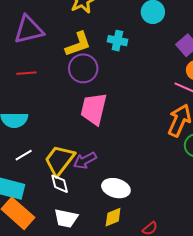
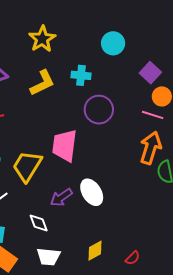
purple circle: (83, 68) -> (99, 110), moved
yellow trapezoid: (60, 160) -> (27, 166), moved
white ellipse: (116, 188) -> (92, 192), moved, turned 48

